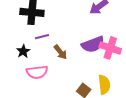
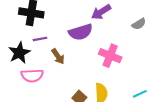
purple semicircle: (93, 44) -> (81, 32), moved
black star: (23, 51) -> (19, 53), size x1.5

